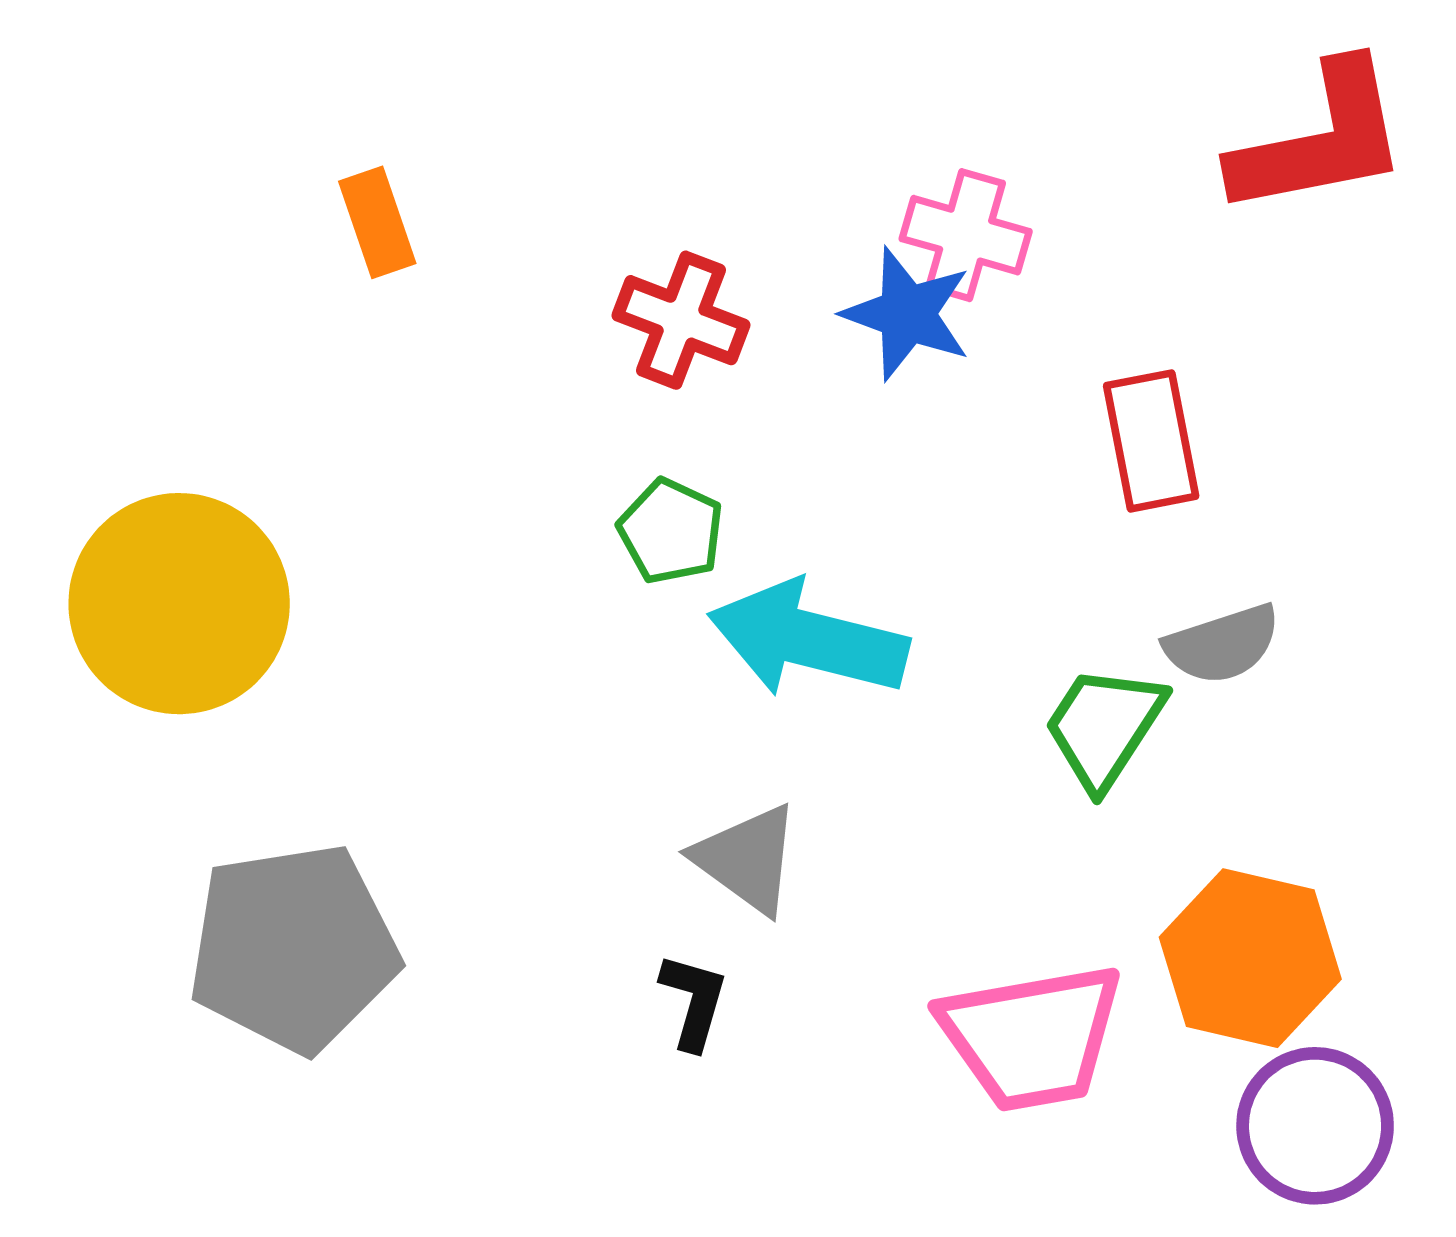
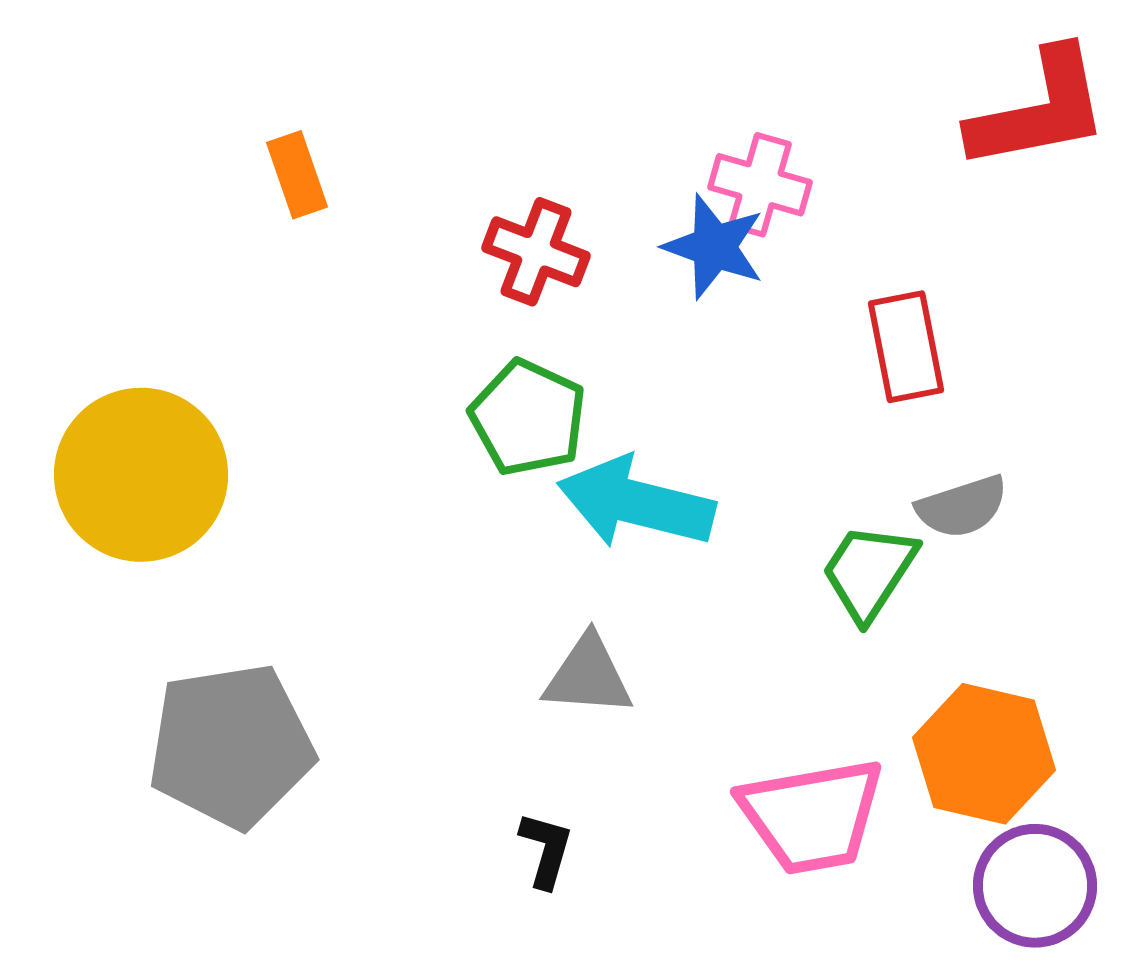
green pentagon: (671, 531) -> (528, 418), size x1.4
gray triangle: (747, 859) -> (588, 676), turned -32
black L-shape: (694, 1001) -> (546, 850), moved

